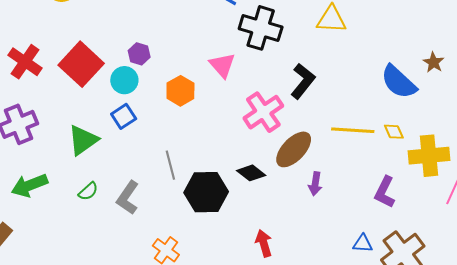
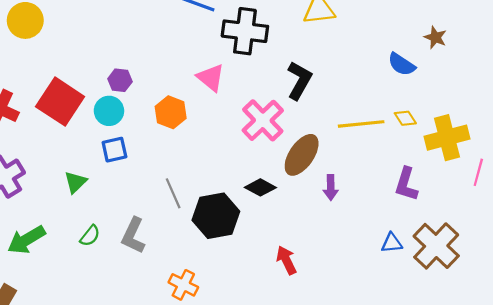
blue semicircle: (399, 82) -> (402, 64), size x0.7
blue square: (124, 116) -> (114, 150), turned 30
green triangle: (83, 140) -> (75, 182), size x0.7

